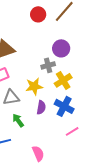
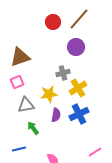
purple circle: (61, 48) -> (76, 47), moved
blue cross: (64, 106) -> (79, 114), turned 36
pink line: (72, 131) -> (95, 152), moved

